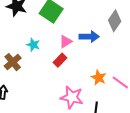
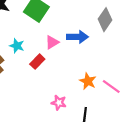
red rectangle: (60, 60) -> (37, 62), moved
pink star: (72, 97) -> (59, 103), size x0.6

